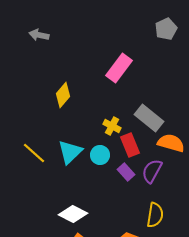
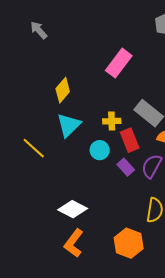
gray arrow: (39, 35) -> (39, 30), turned 36
yellow cross: (112, 126) -> (112, 121), turned -30
cyan triangle: (70, 152) -> (69, 125), moved

